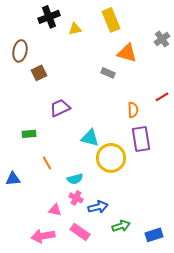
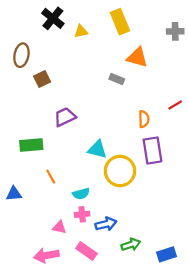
black cross: (49, 17) -> (53, 18), turned -30
gray cross: (162, 39) -> (175, 31), moved, turned 35
green rectangle: (29, 134) -> (31, 145), size x1.5
pink cross: (76, 198) -> (82, 214), turned -32

